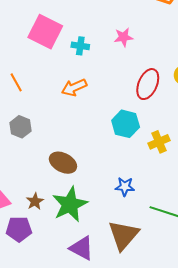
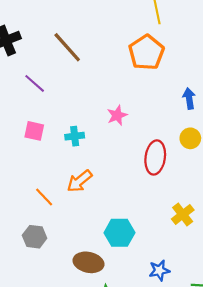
pink square: (45, 32) -> (34, 131), size x0.6
orange line: (16, 82) -> (44, 197), moved
cyan hexagon: (126, 124) -> (119, 233), moved

